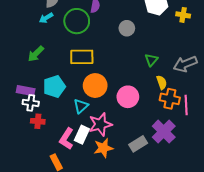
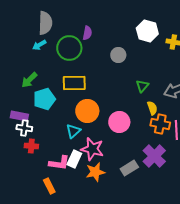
cyan pentagon: (54, 87) -> (44, 99), moved
pink star: (100, 124) -> (92, 149), turned 30
pink L-shape: (66, 139) -> (59, 163), turned -115

